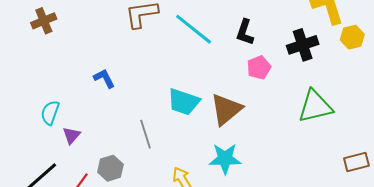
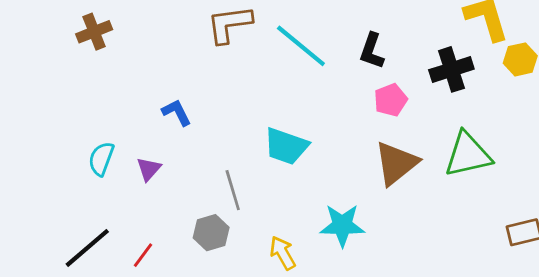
brown triangle: (226, 109) -> (396, 163), moved
purple triangle: (71, 135) -> (149, 169), moved
gray hexagon: (110, 168) -> (211, 233), moved

